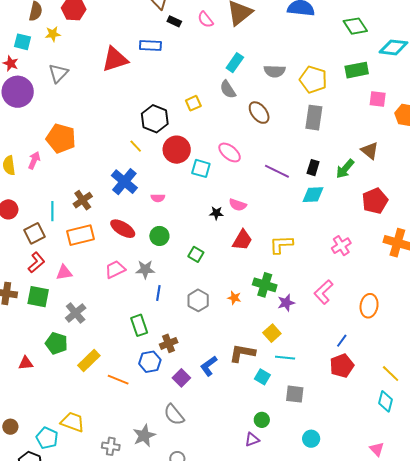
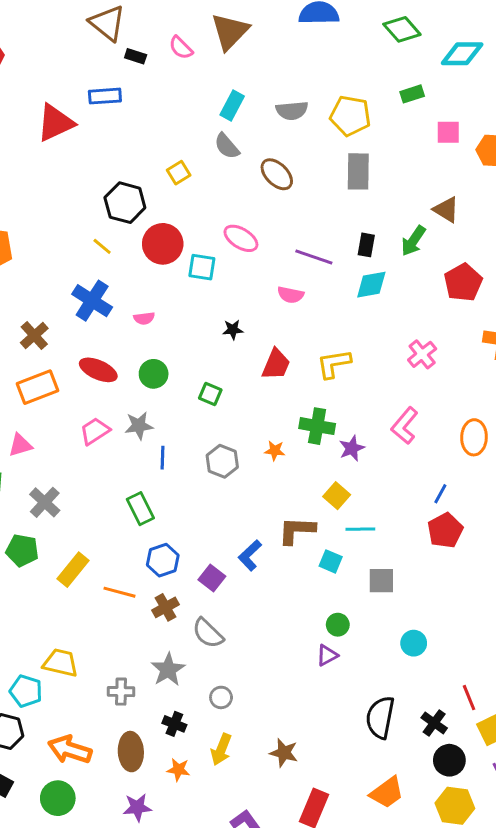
green rectangle: (357, 70) -> (412, 94), size x0.7
pink semicircle: (238, 205) -> (291, 295), moved
brown cross: (169, 343) -> (165, 607), moved

